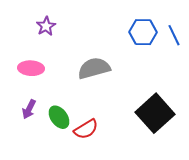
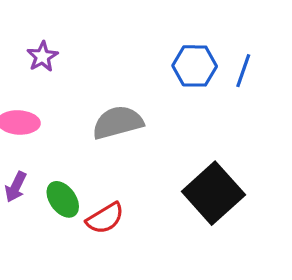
blue line: (174, 35) -> (243, 71), turned 45

